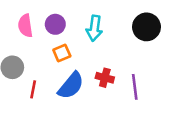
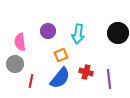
pink semicircle: (25, 26) -> (20, 42), moved
orange square: (62, 53) -> (61, 55), moved

